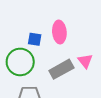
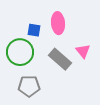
gray rectangle: (61, 69) -> (60, 59), turned 70

